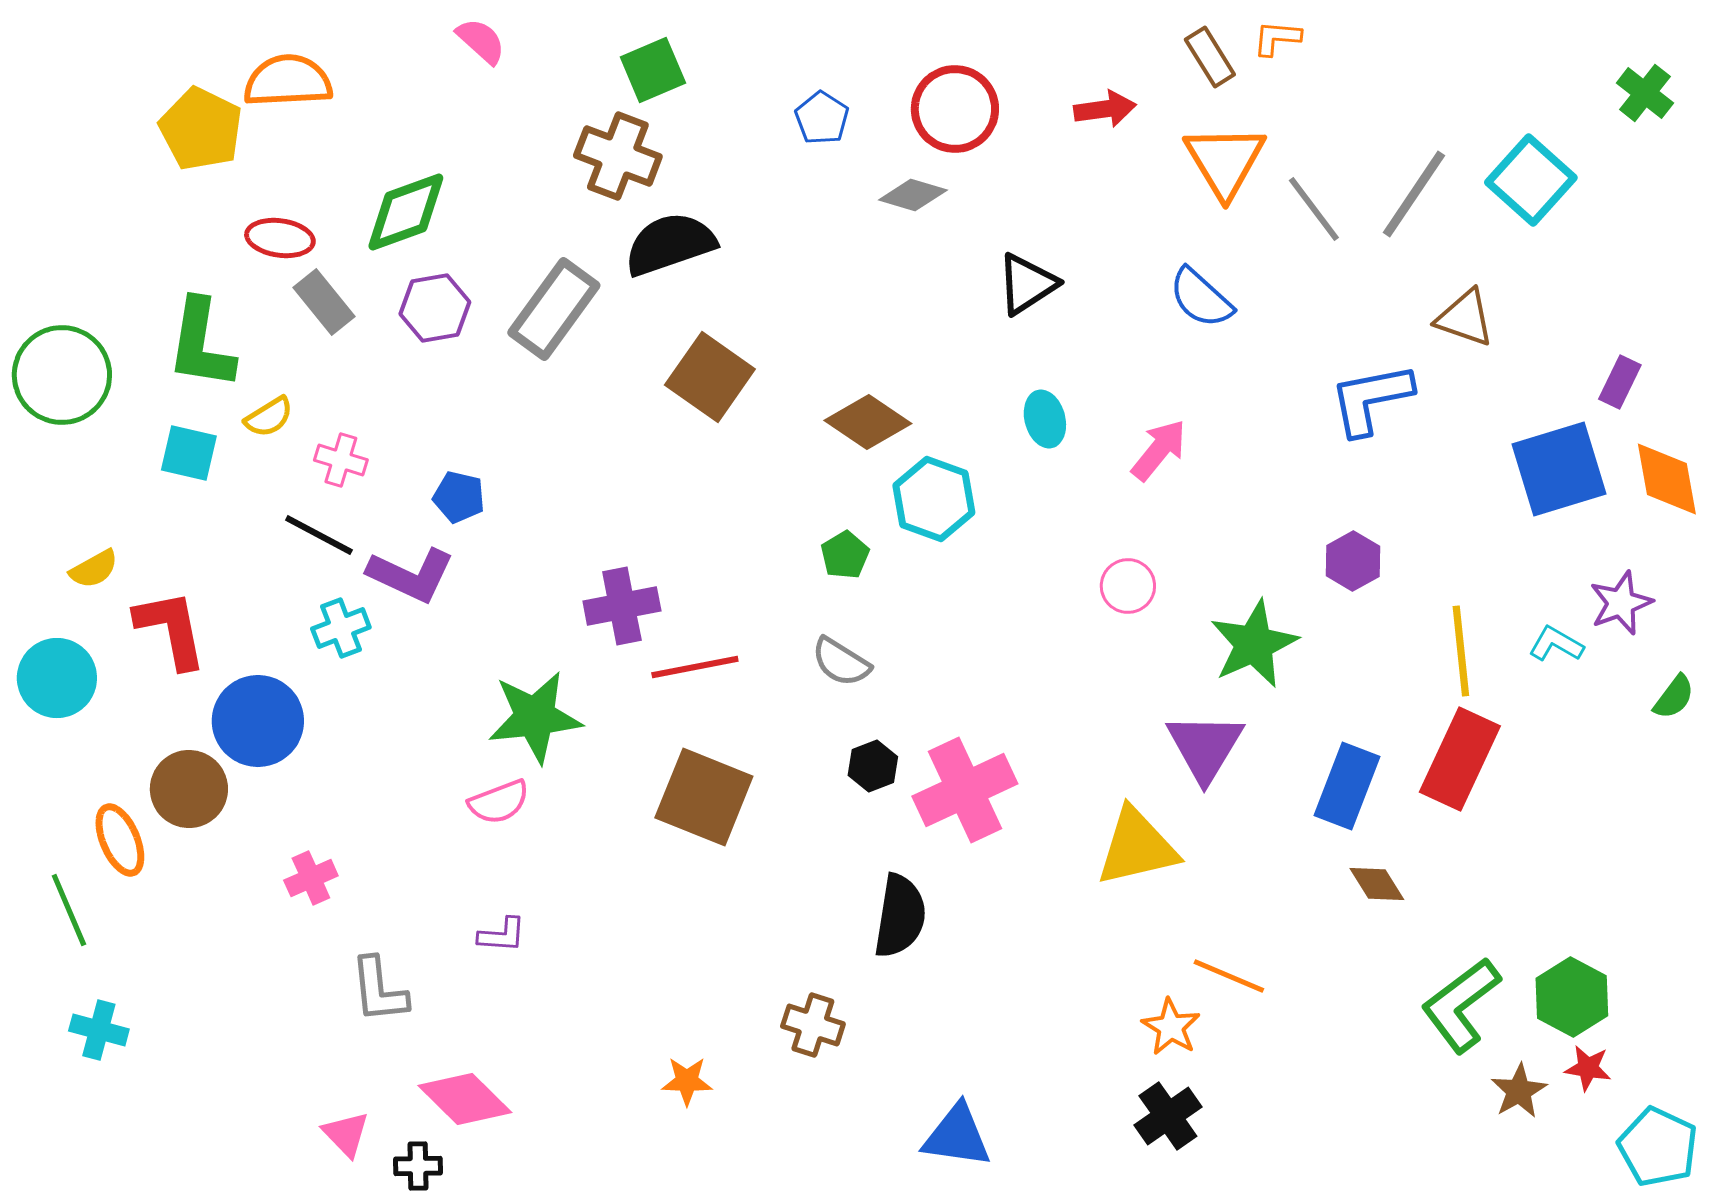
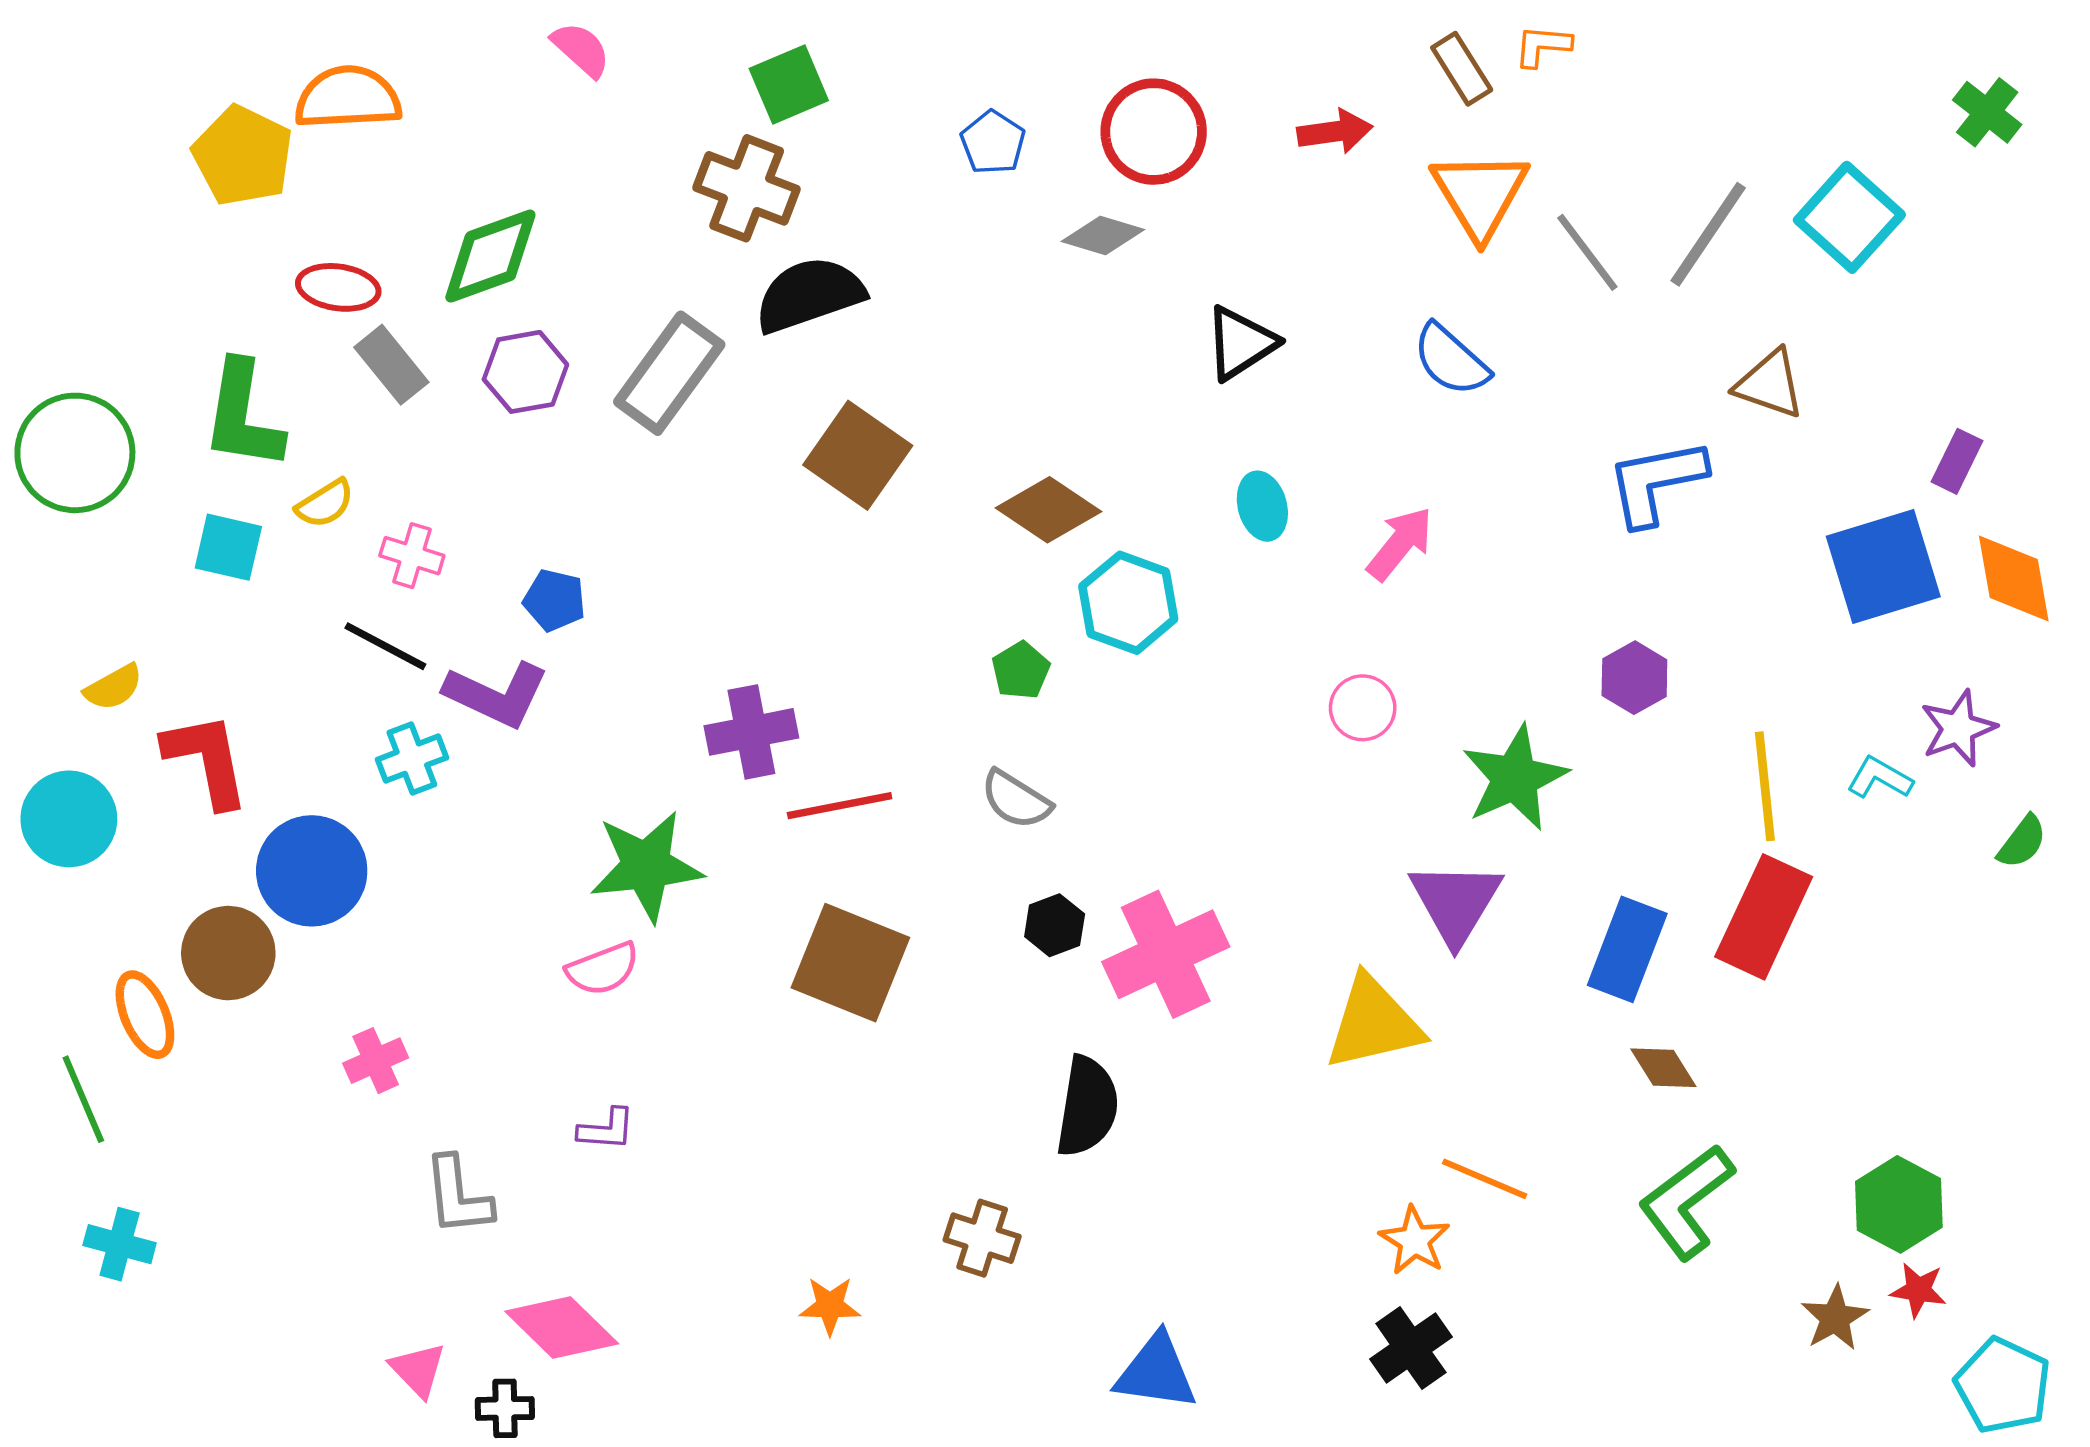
green L-shape: (1461, 1005) -> (1686, 1202), moved

